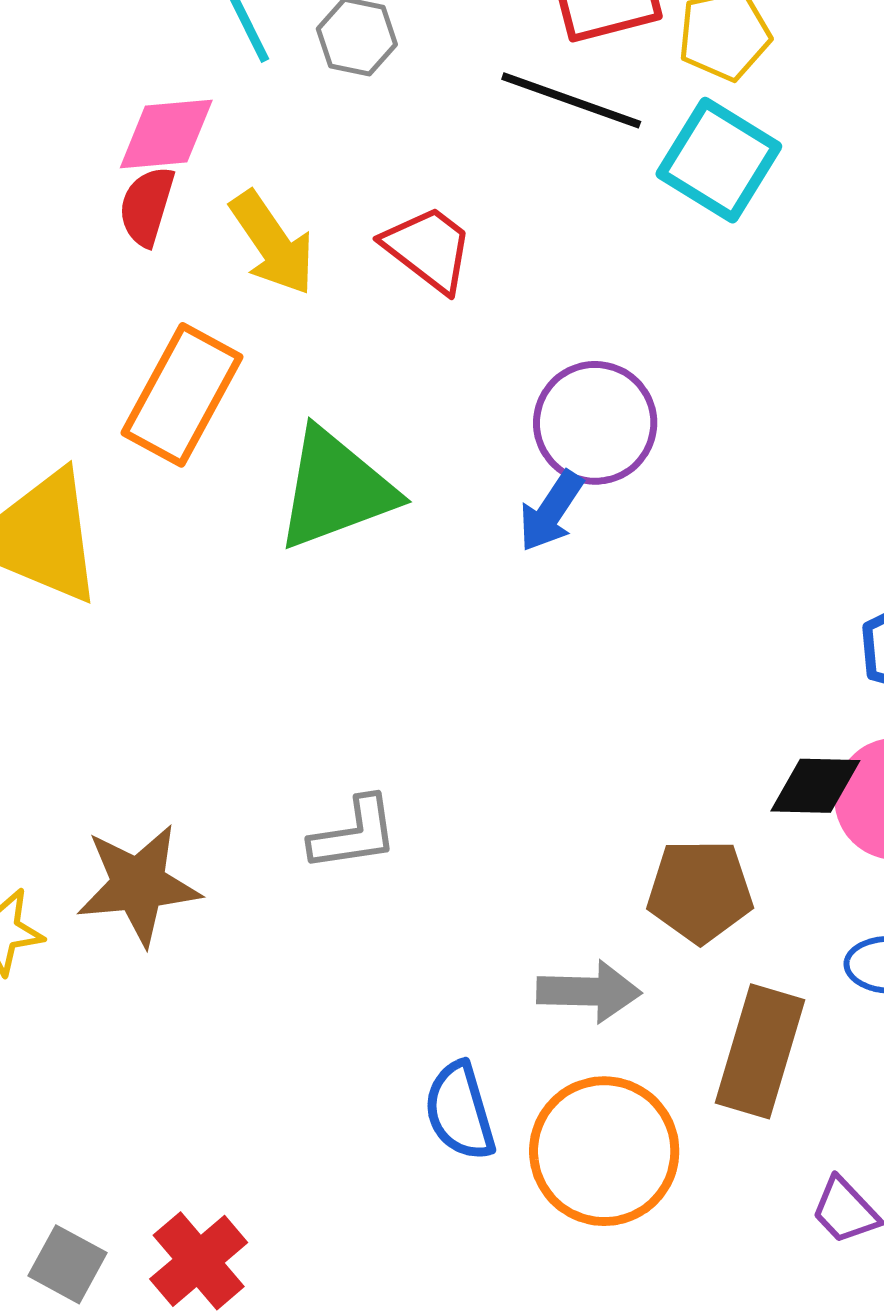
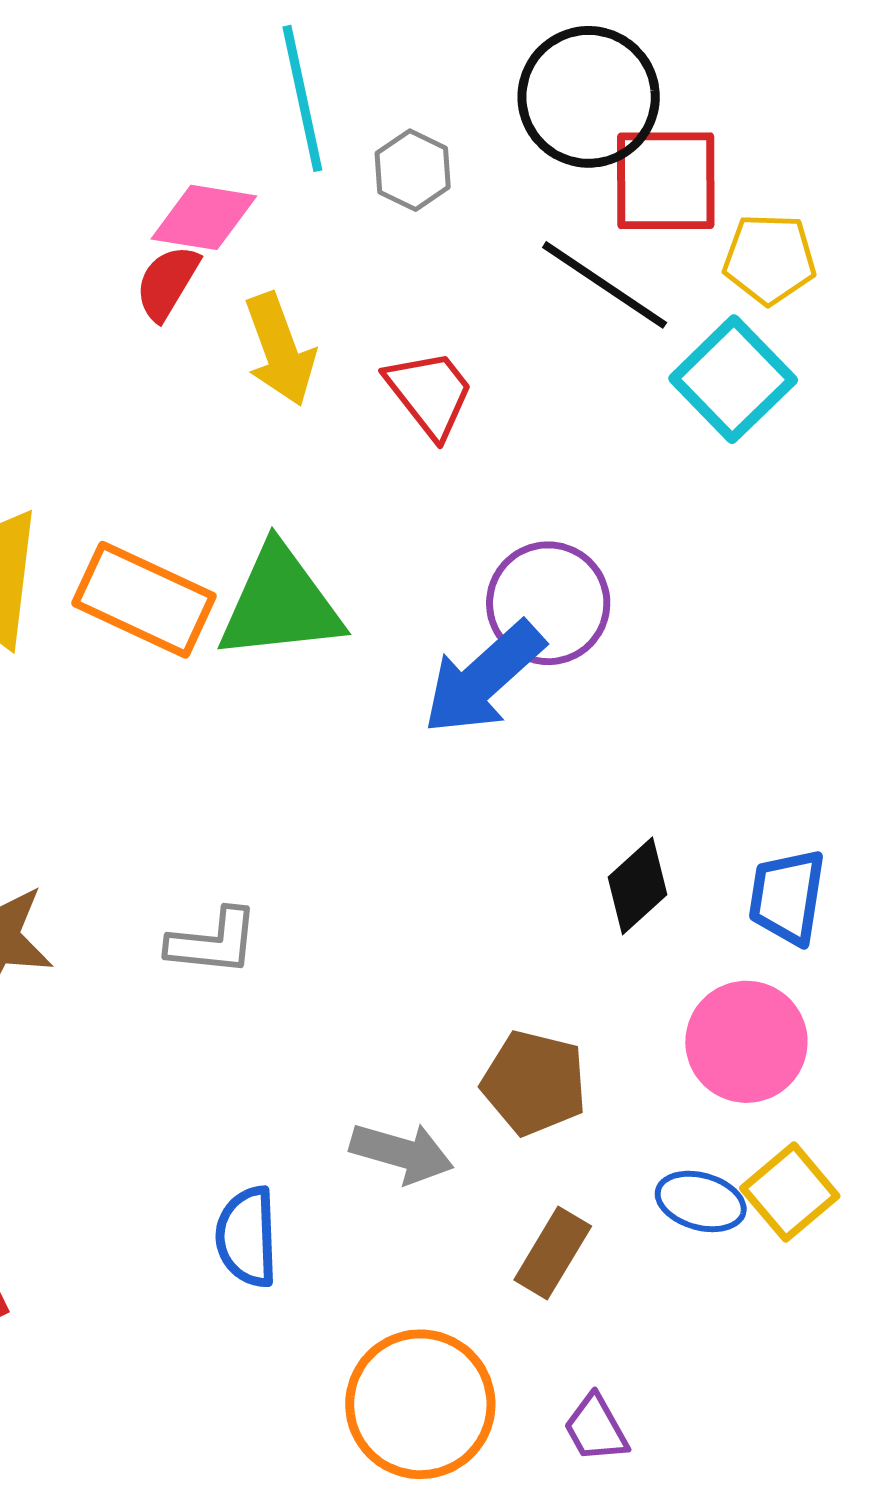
orange rectangle: (182, 395) -> (144, 600), moved, turned 72
blue arrow: (551, 511) -> (484, 678), size x1.6
black diamond: (815, 786) -> (637, 886), moved, turned -58
brown rectangle: (760, 1051) -> (553, 1253), size x0.7
orange circle: (604, 1151) -> (420, 1404), moved

